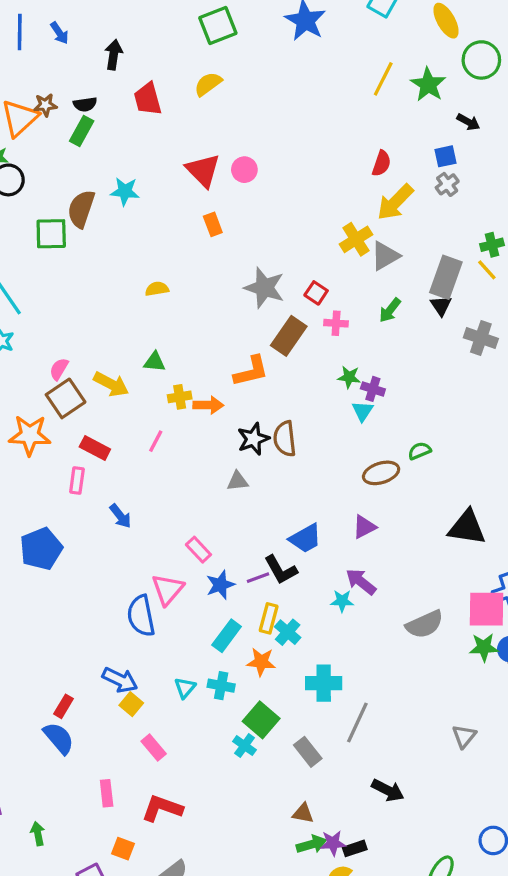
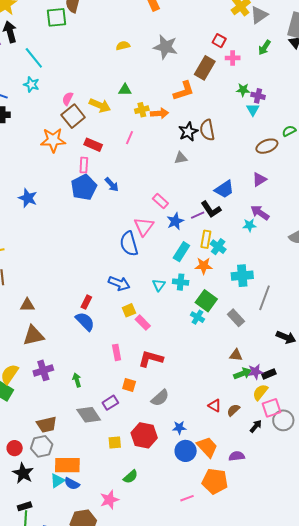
gray star: (264, 288) -> (166, 47), moved
blue pentagon: (41, 549) -> (84, 187), moved
yellow square: (131, 704) -> (129, 310), moved, turned 32

